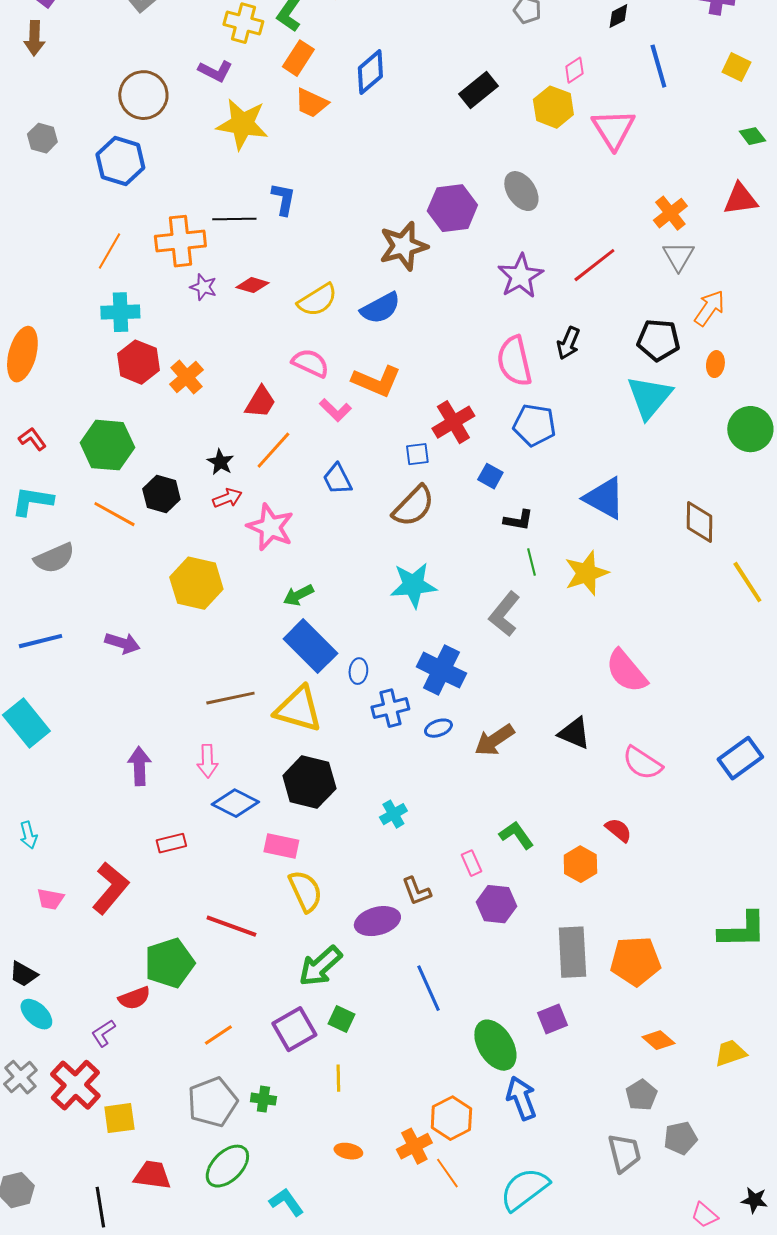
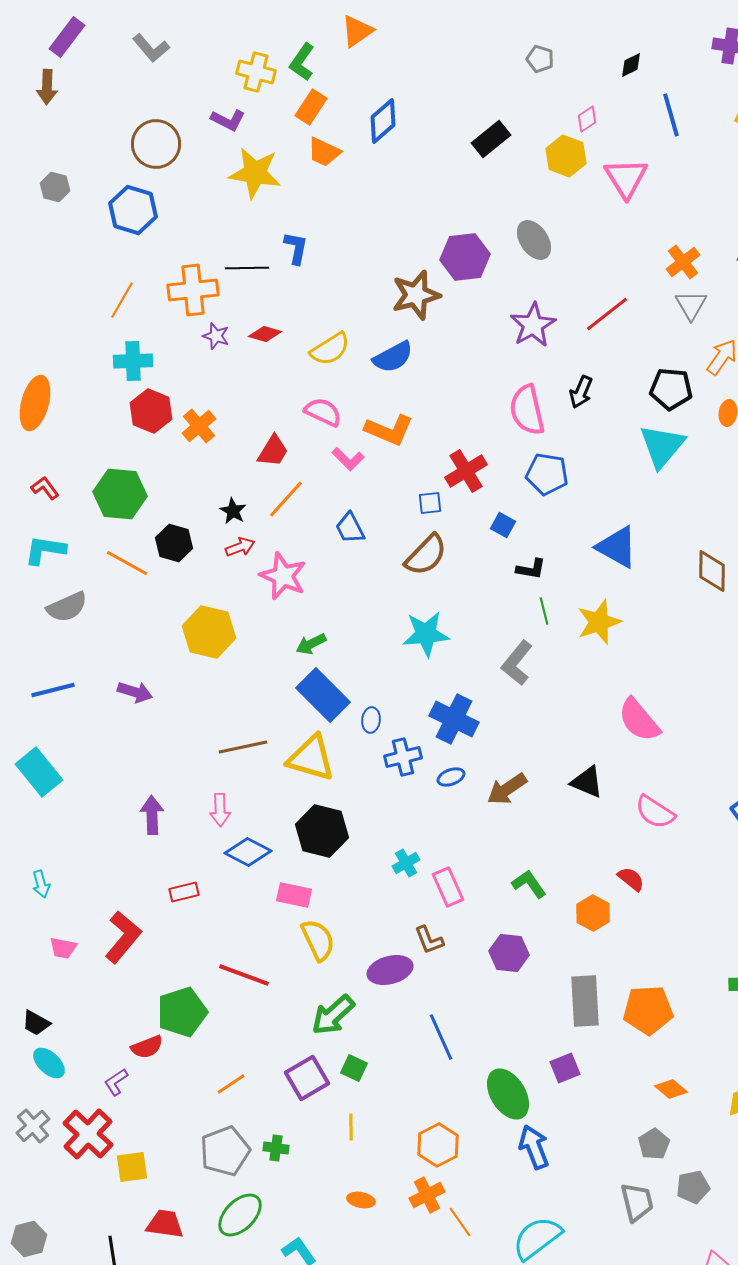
pink rectangle: (471, 863) -> (448, 887), moved, size x1.5
orange hexagon: (451, 1118) -> (438, 1145), moved

